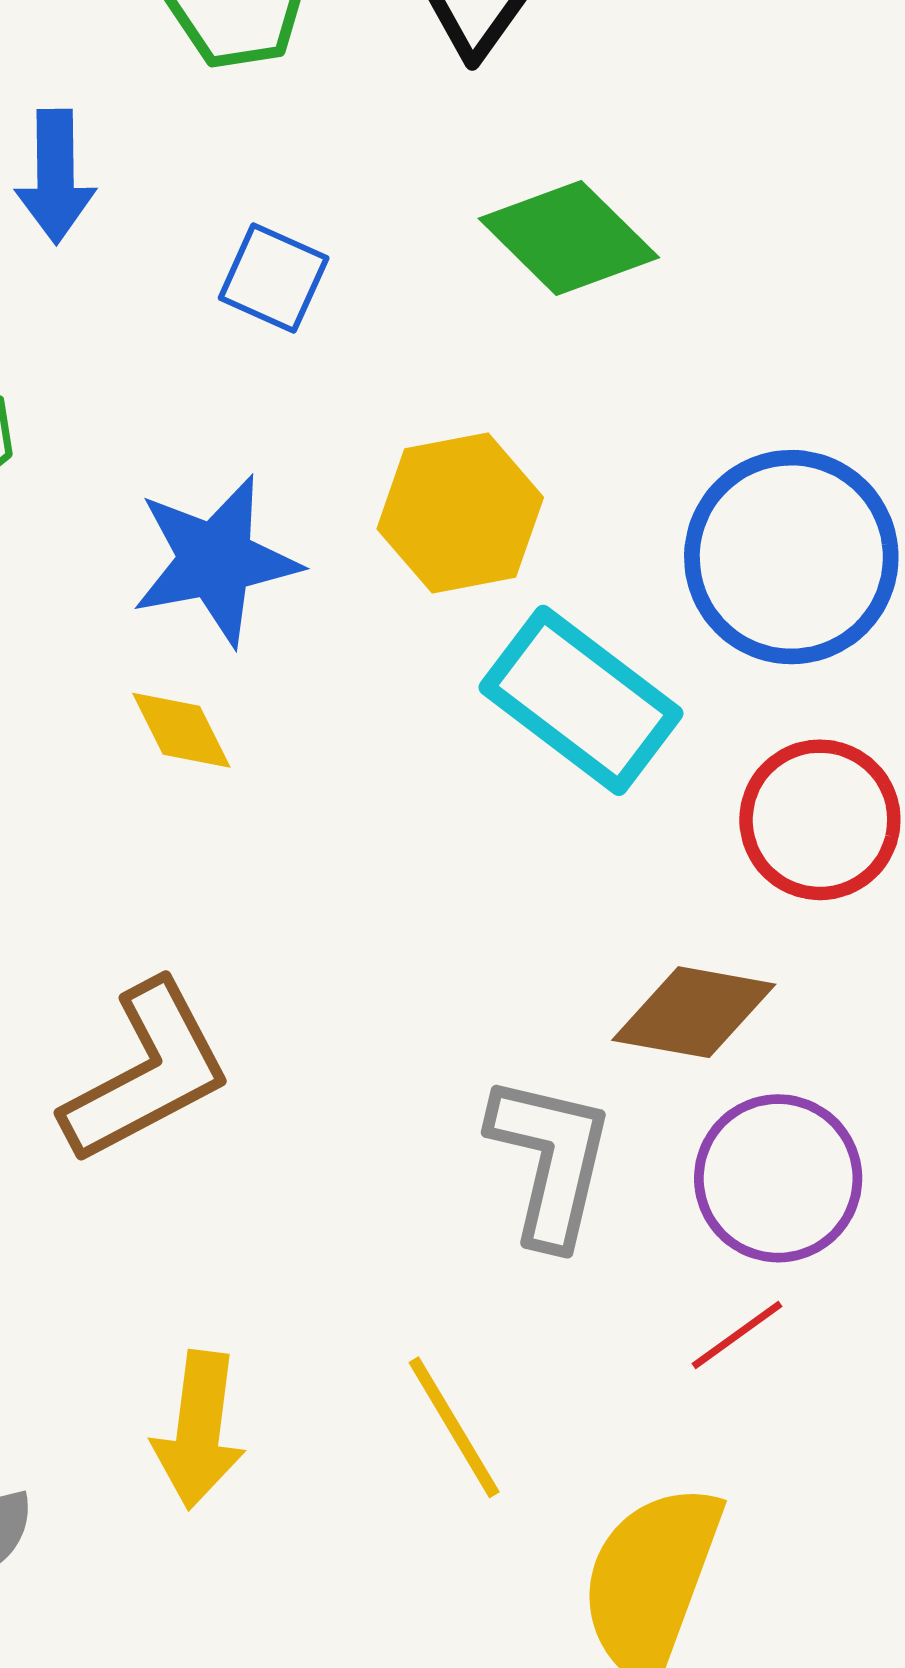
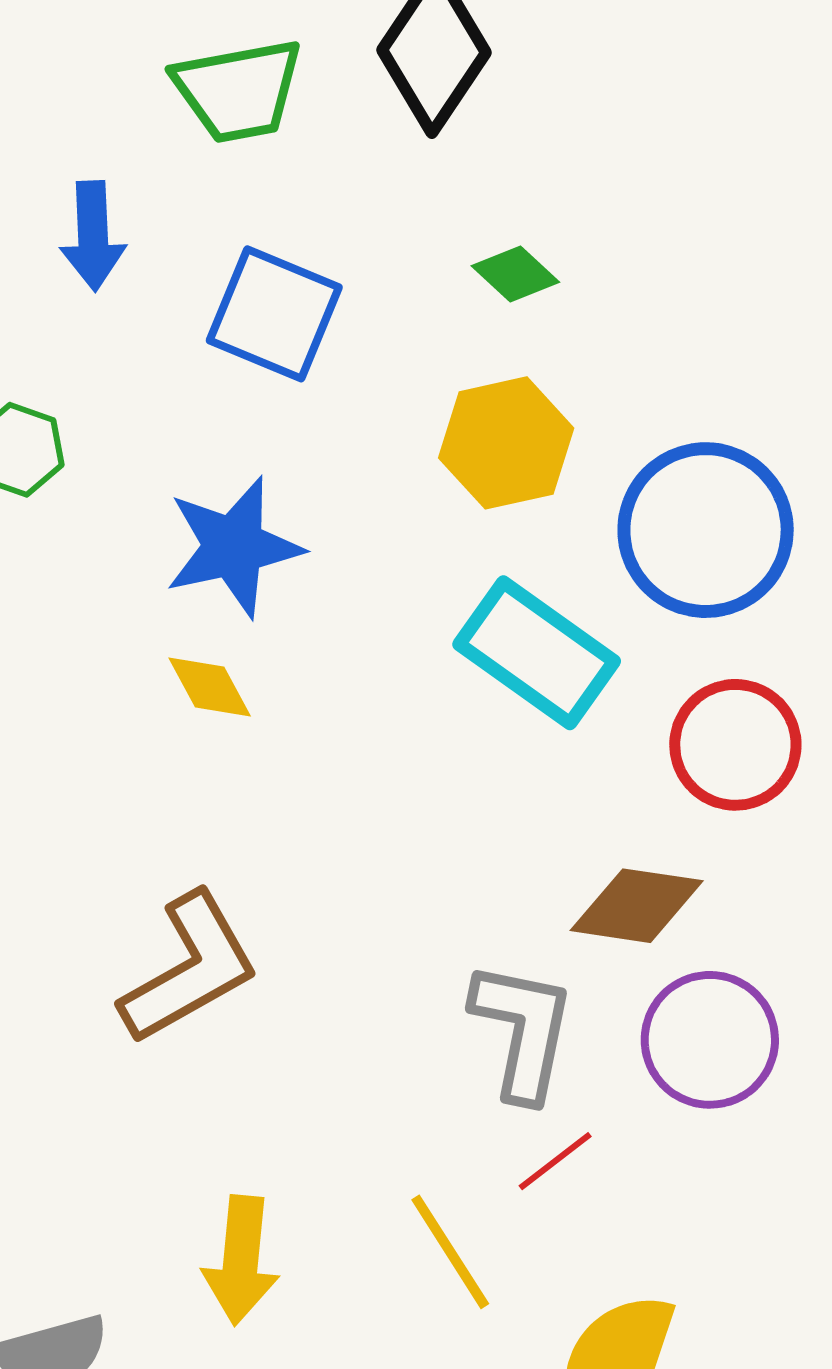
green diamond: (569, 238) -> (515, 274), size x0.6
blue square: (274, 278) -> (274, 314), size x1.5
yellow hexagon: (460, 513) -> (506, 443), moved
red line: (737, 1335) -> (555, 1161), moved

